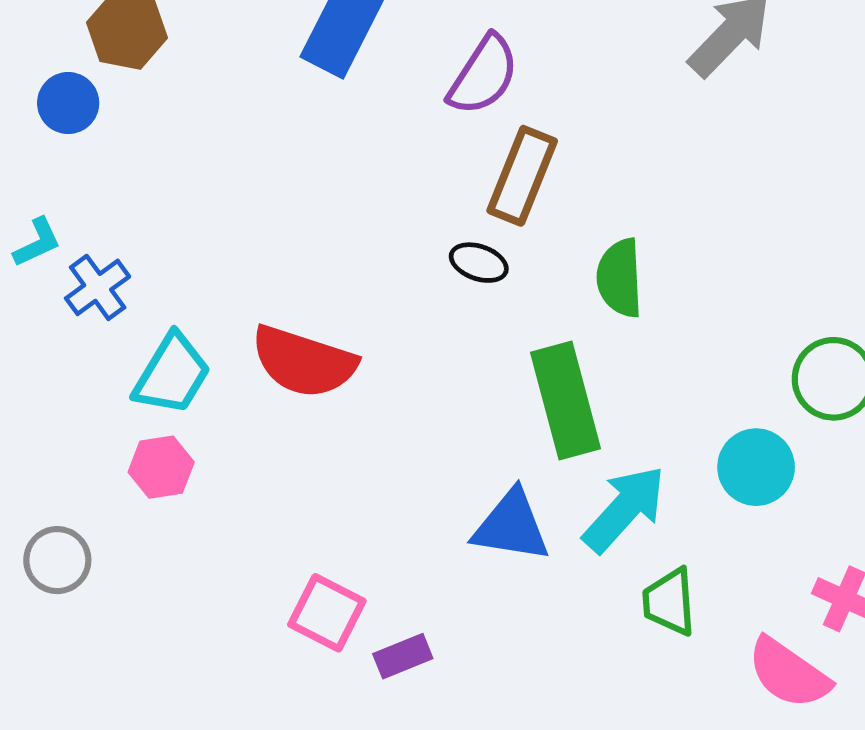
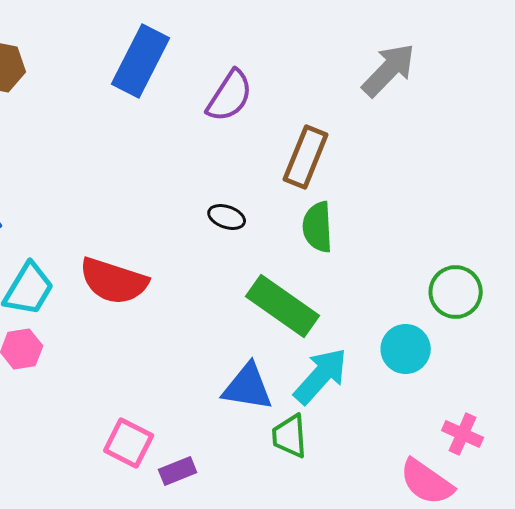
brown rectangle: (522, 176) -> (306, 157), moved
green rectangle: (565, 400) -> (283, 306), turned -40
green trapezoid: (669, 602) -> (290, 436), moved

